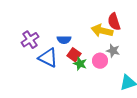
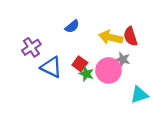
red semicircle: (114, 22) -> (130, 36), moved
blue semicircle: (64, 40) -> (72, 26), moved, turned -40
pink circle: (100, 61) -> (108, 70), size x1.5

